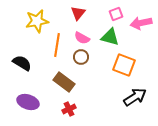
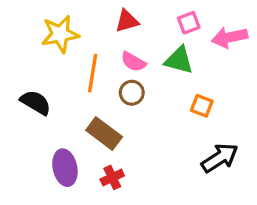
red triangle: (78, 13) -> (127, 21), turned 35
orange square: (124, 65) -> (202, 106), size x0.6
purple ellipse: (28, 102) -> (65, 168), moved, turned 60

